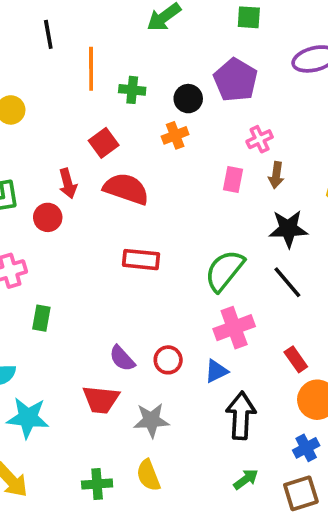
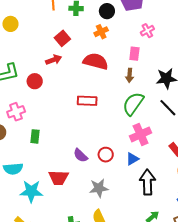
brown arrow: (276, 175) -> (130, 75), moved
red arrow: (68, 184) -> (54, 60), moved, turned -91
red semicircle: (126, 189) -> (96, 61), moved
red trapezoid: (101, 399) -> (59, 178), moved

